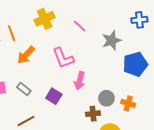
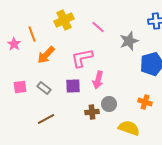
pink L-shape: (63, 58) -> (82, 58), turned 100
purple square: (54, 96) -> (73, 86), moved, turned -35
gray circle: (106, 98) -> (109, 104), moved
brown cross: (93, 114) -> (92, 112), moved

